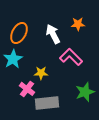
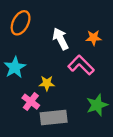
orange star: (78, 24) -> (94, 38), moved
orange ellipse: (19, 33) -> (21, 23), moved

